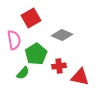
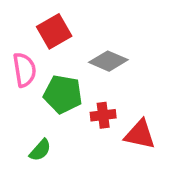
green pentagon: (36, 54) -> (63, 94), turned -30
green semicircle: (23, 73) -> (40, 150), moved

